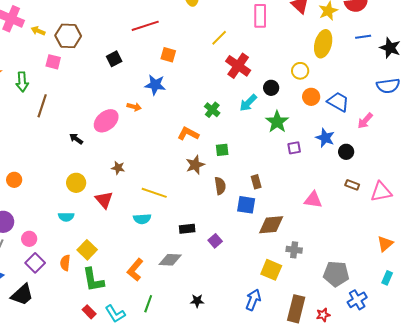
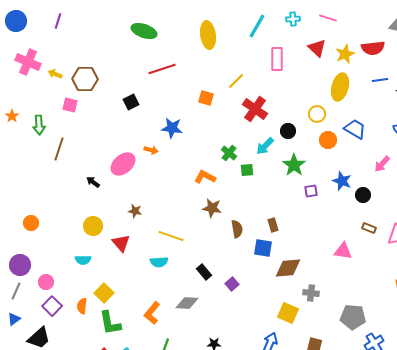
orange square: (168, 55) -> (206, 98), moved
blue trapezoid: (338, 102) -> (355, 129), moved
green square: (222, 150) -> (247, 170), moved
brown star: (195, 165) -> (212, 208), turned 30
pink triangle: (313, 200) -> (343, 251), moved
black rectangle: (187, 229) -> (204, 272), turned 56

